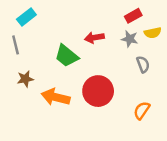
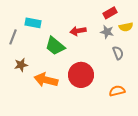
cyan rectangle: (26, 17) -> (33, 23), moved, turned 49
gray line: (16, 45) -> (13, 37), turned 35
orange semicircle: (142, 110) -> (117, 91), turned 42

